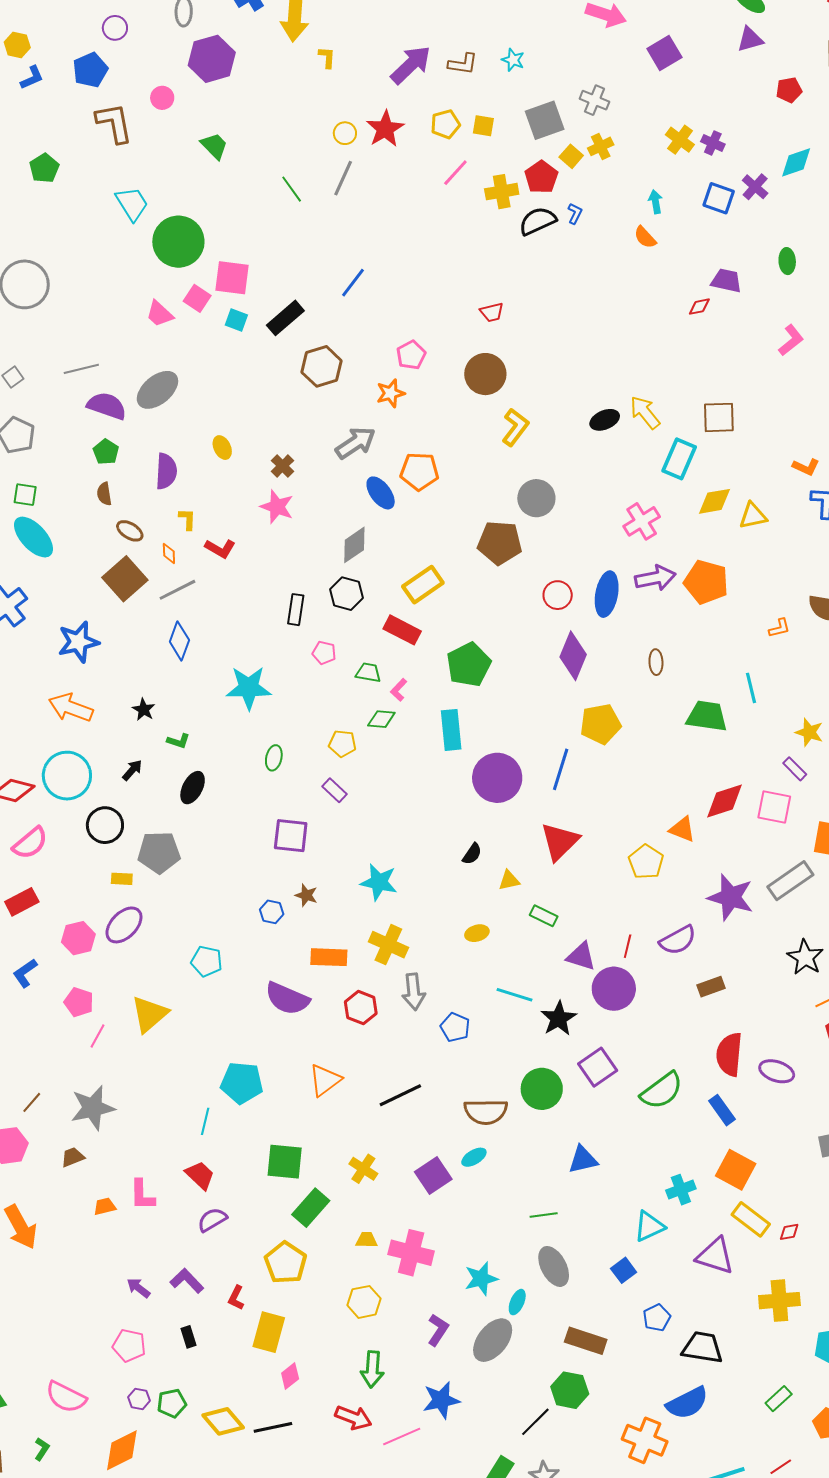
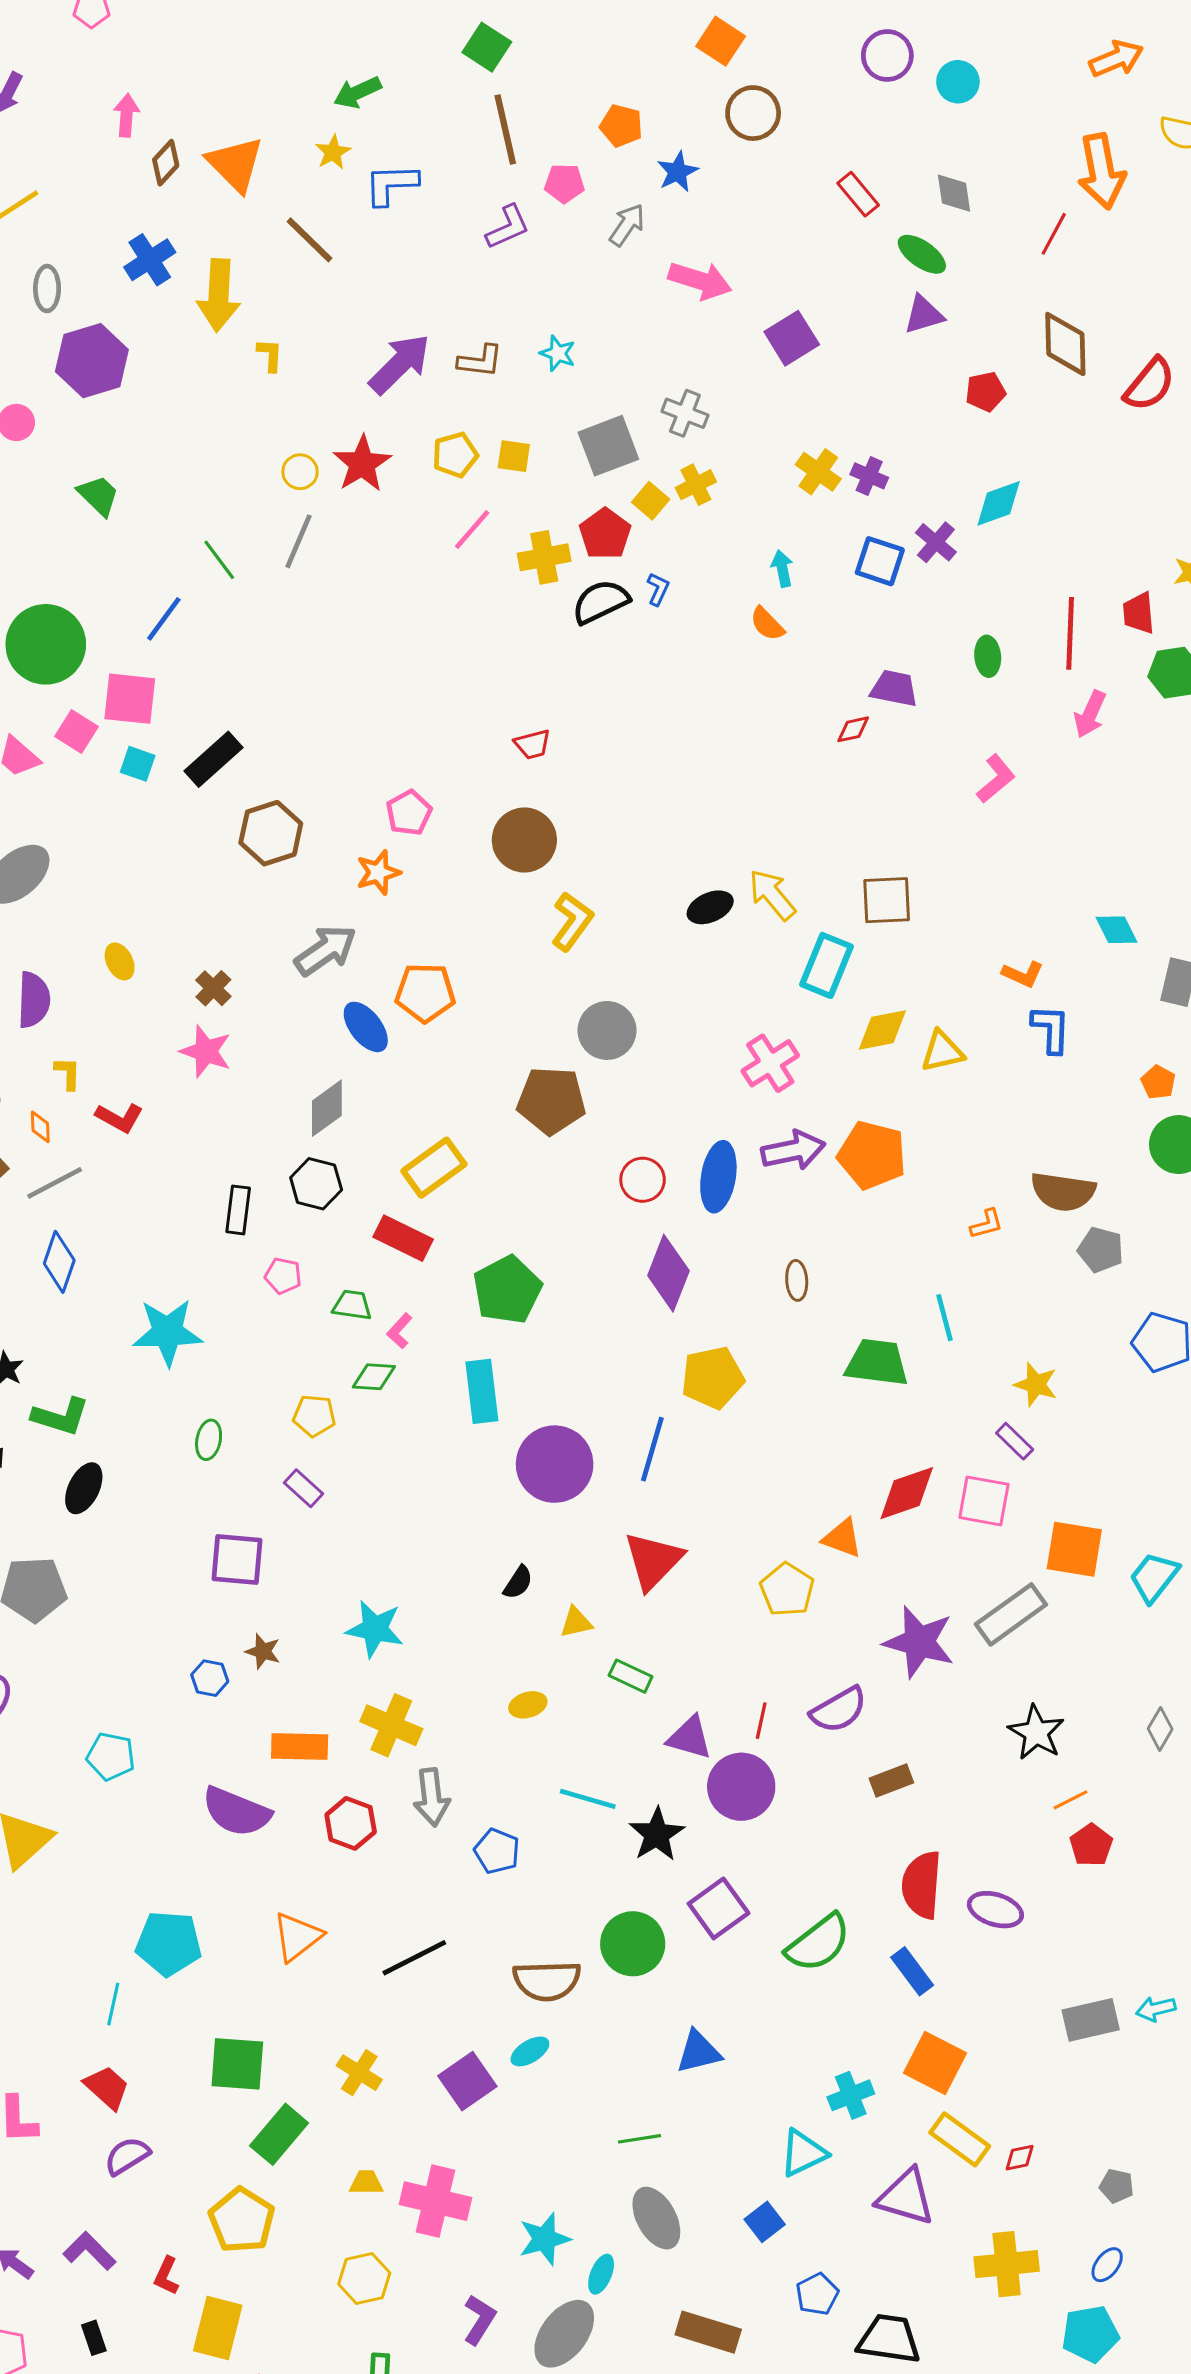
blue line: (353, 283) -> (164, 619), moved
green L-shape: (178, 741) -> (61, 1417), size x1.6

